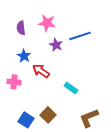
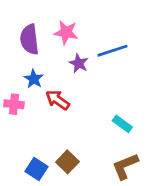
purple semicircle: (21, 28) -> (29, 39), size x1.5
pink cross: (14, 82) -> (14, 104), moved
cyan rectangle: (71, 88) -> (122, 124), moved

